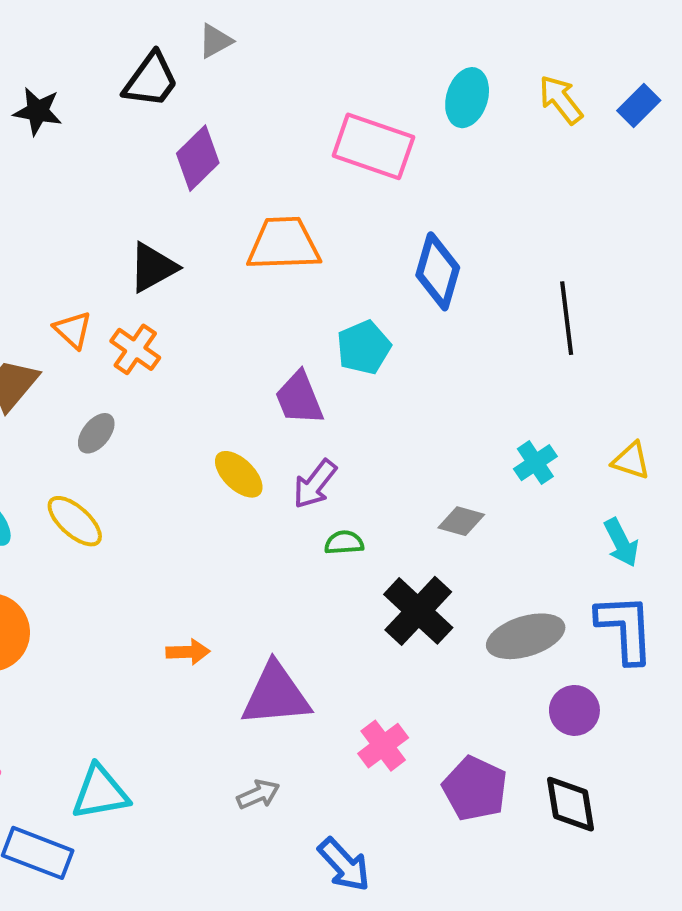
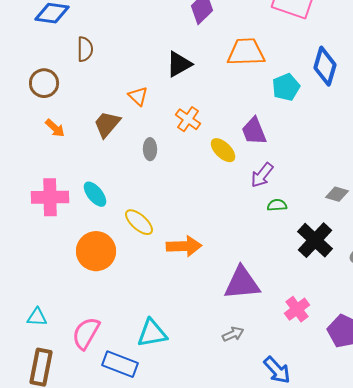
cyan pentagon: (364, 347) -> (286, 87), moved
orange cross: (135, 349) -> (188, 119), moved
gray ellipse: (96, 433) -> (150, 149), turned -40
yellow ellipse: (239, 474) -> (223, 150), moved
yellow ellipse: (75, 521) -> (139, 222), moved
orange arrow: (188, 652) -> (184, 246), moved, size x1.6

